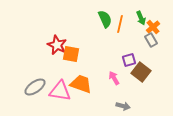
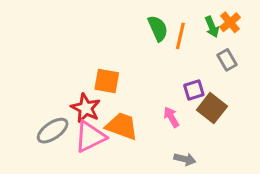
orange cross: (153, 27) -> (230, 22), moved
red star: (57, 45) -> (86, 108), moved
pink triangle: (60, 91) -> (90, 137), turned -35

